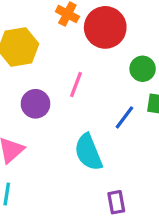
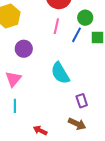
pink line: (76, 85) -> (56, 26), moved
blue line: (124, 117) -> (77, 35), moved

